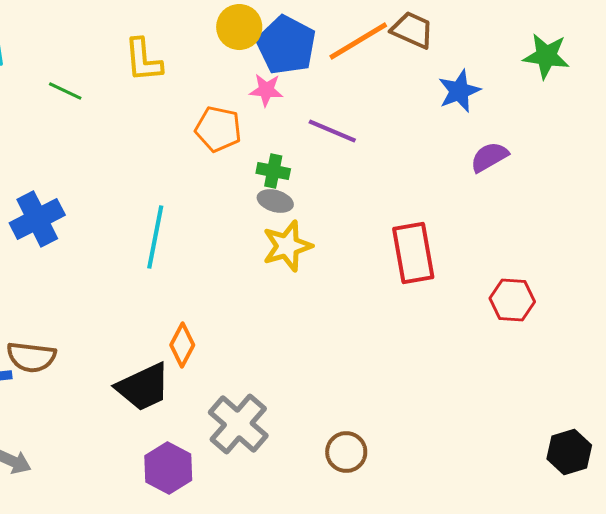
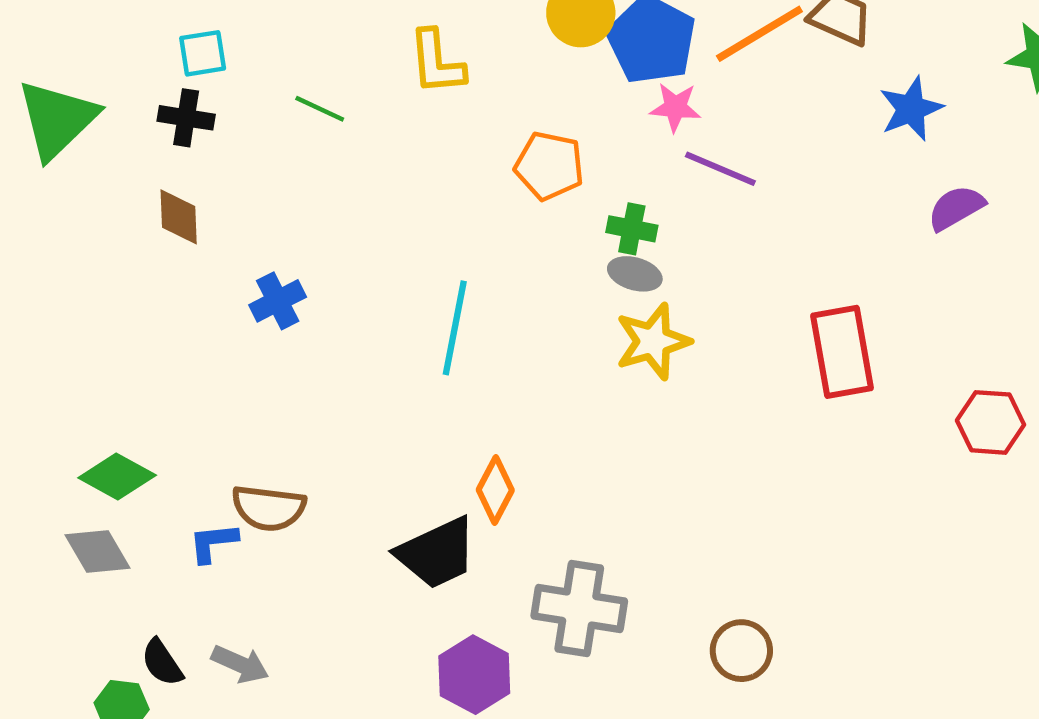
pink star: (266, 90) -> (675, 107), moved
blue cross: (37, 219) -> (278, 301), size x0.7
gray cross: (238, 424) -> (579, 609), turned -32

